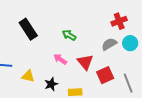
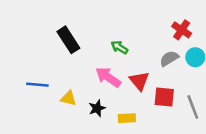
red cross: (119, 21) -> (182, 30), turned -35
pink arrow: (60, 59) -> (108, 77), size x1.5
red square: (105, 75) -> (164, 97), turned 30

